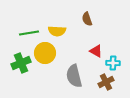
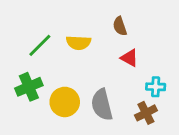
green line: (29, 33) -> (40, 45), turned -36
red triangle: (96, 51) -> (129, 58), moved
yellow circle: (45, 53) -> (65, 102), moved

